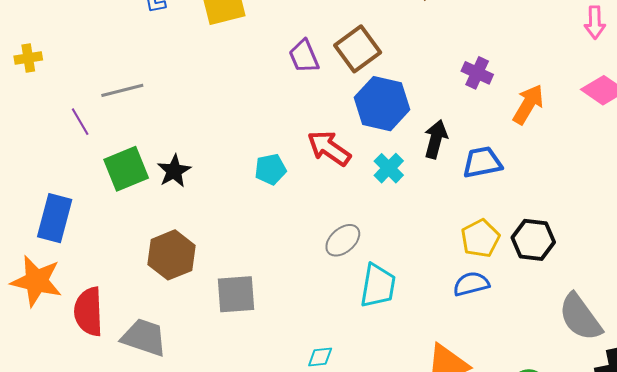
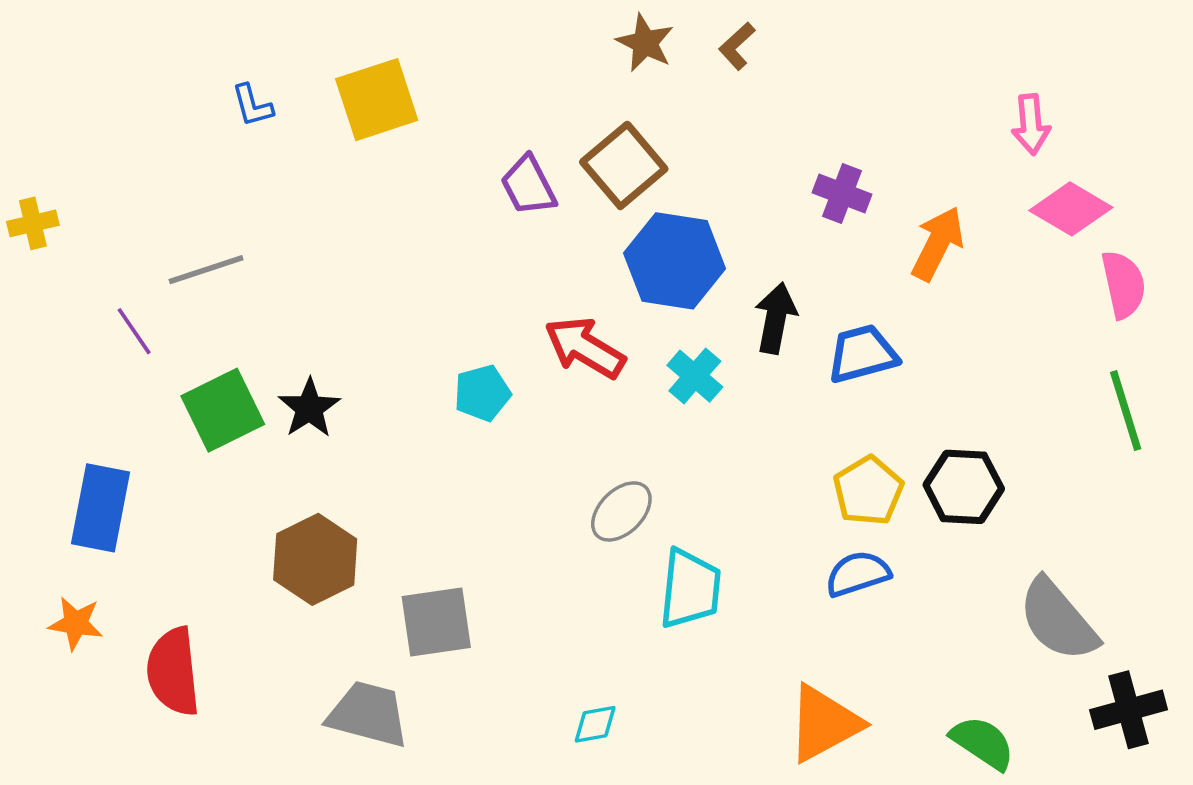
pink arrow: (595, 22) -> (1031, 124), moved
orange star: (36, 281) -> (76, 623), size x0.6
gray trapezoid: (144, 337) -> (368, 714), moved

